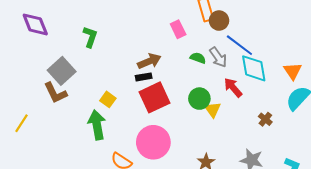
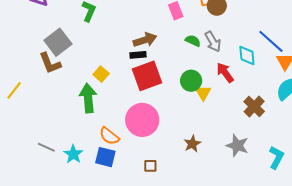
blue line: (239, 45) -> (271, 41), moved
cyan diamond: (254, 68) -> (247, 56), size x0.7
brown cross: (265, 119) -> (254, 107), size x1.5

